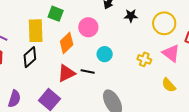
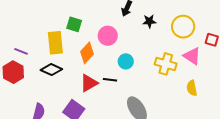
black diamond: (30, 57) -> (51, 70), turned 70
yellow cross: (144, 59) -> (166, 64), size x1.5
yellow semicircle: (169, 85) -> (192, 88), turned 35

